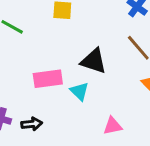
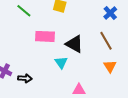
pink rectangle: (48, 79) -> (45, 36), moved

